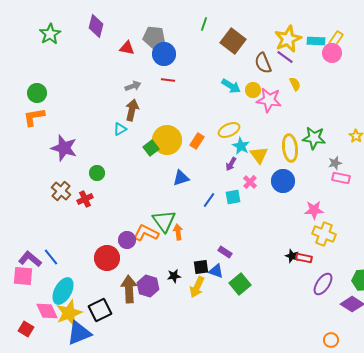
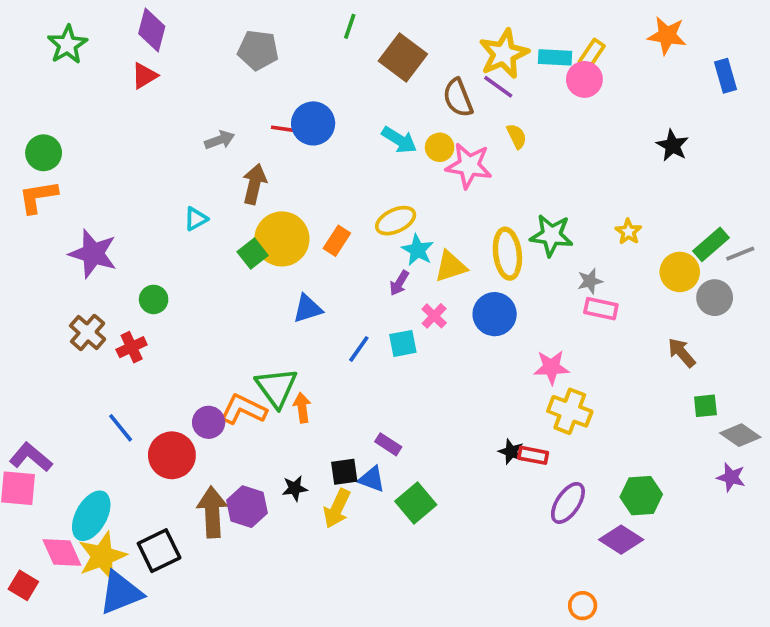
red triangle: (127, 48) -> (144, 76), moved, turned -42
blue circle: (164, 54) -> (313, 123), moved
brown arrow: (132, 110) -> (254, 184), moved
yellow triangle: (259, 155) -> (451, 266), turned 48
blue line: (51, 257) -> (121, 428), moved

